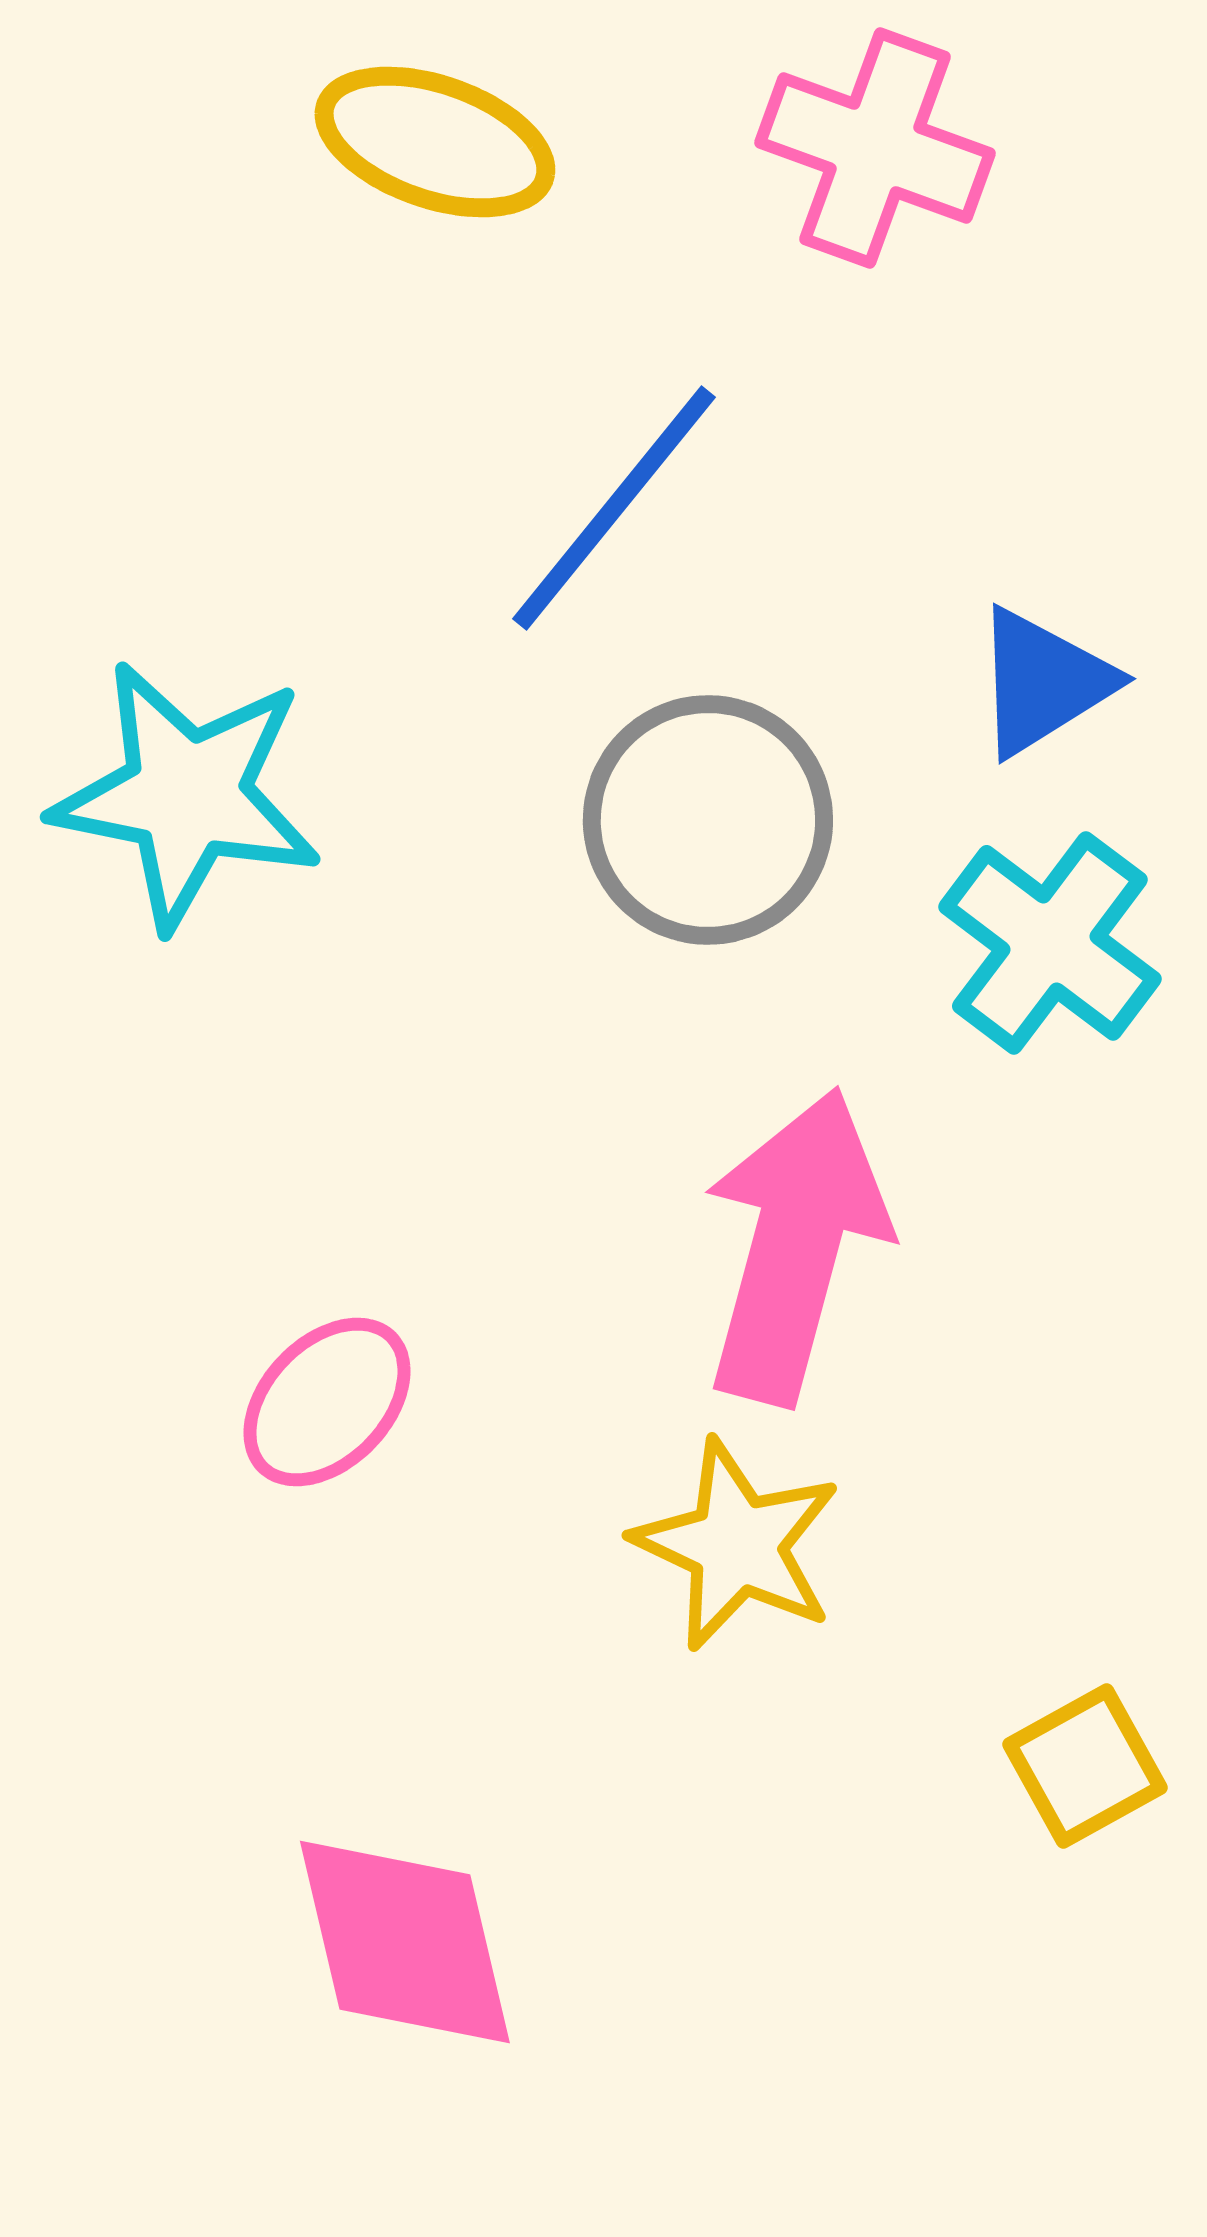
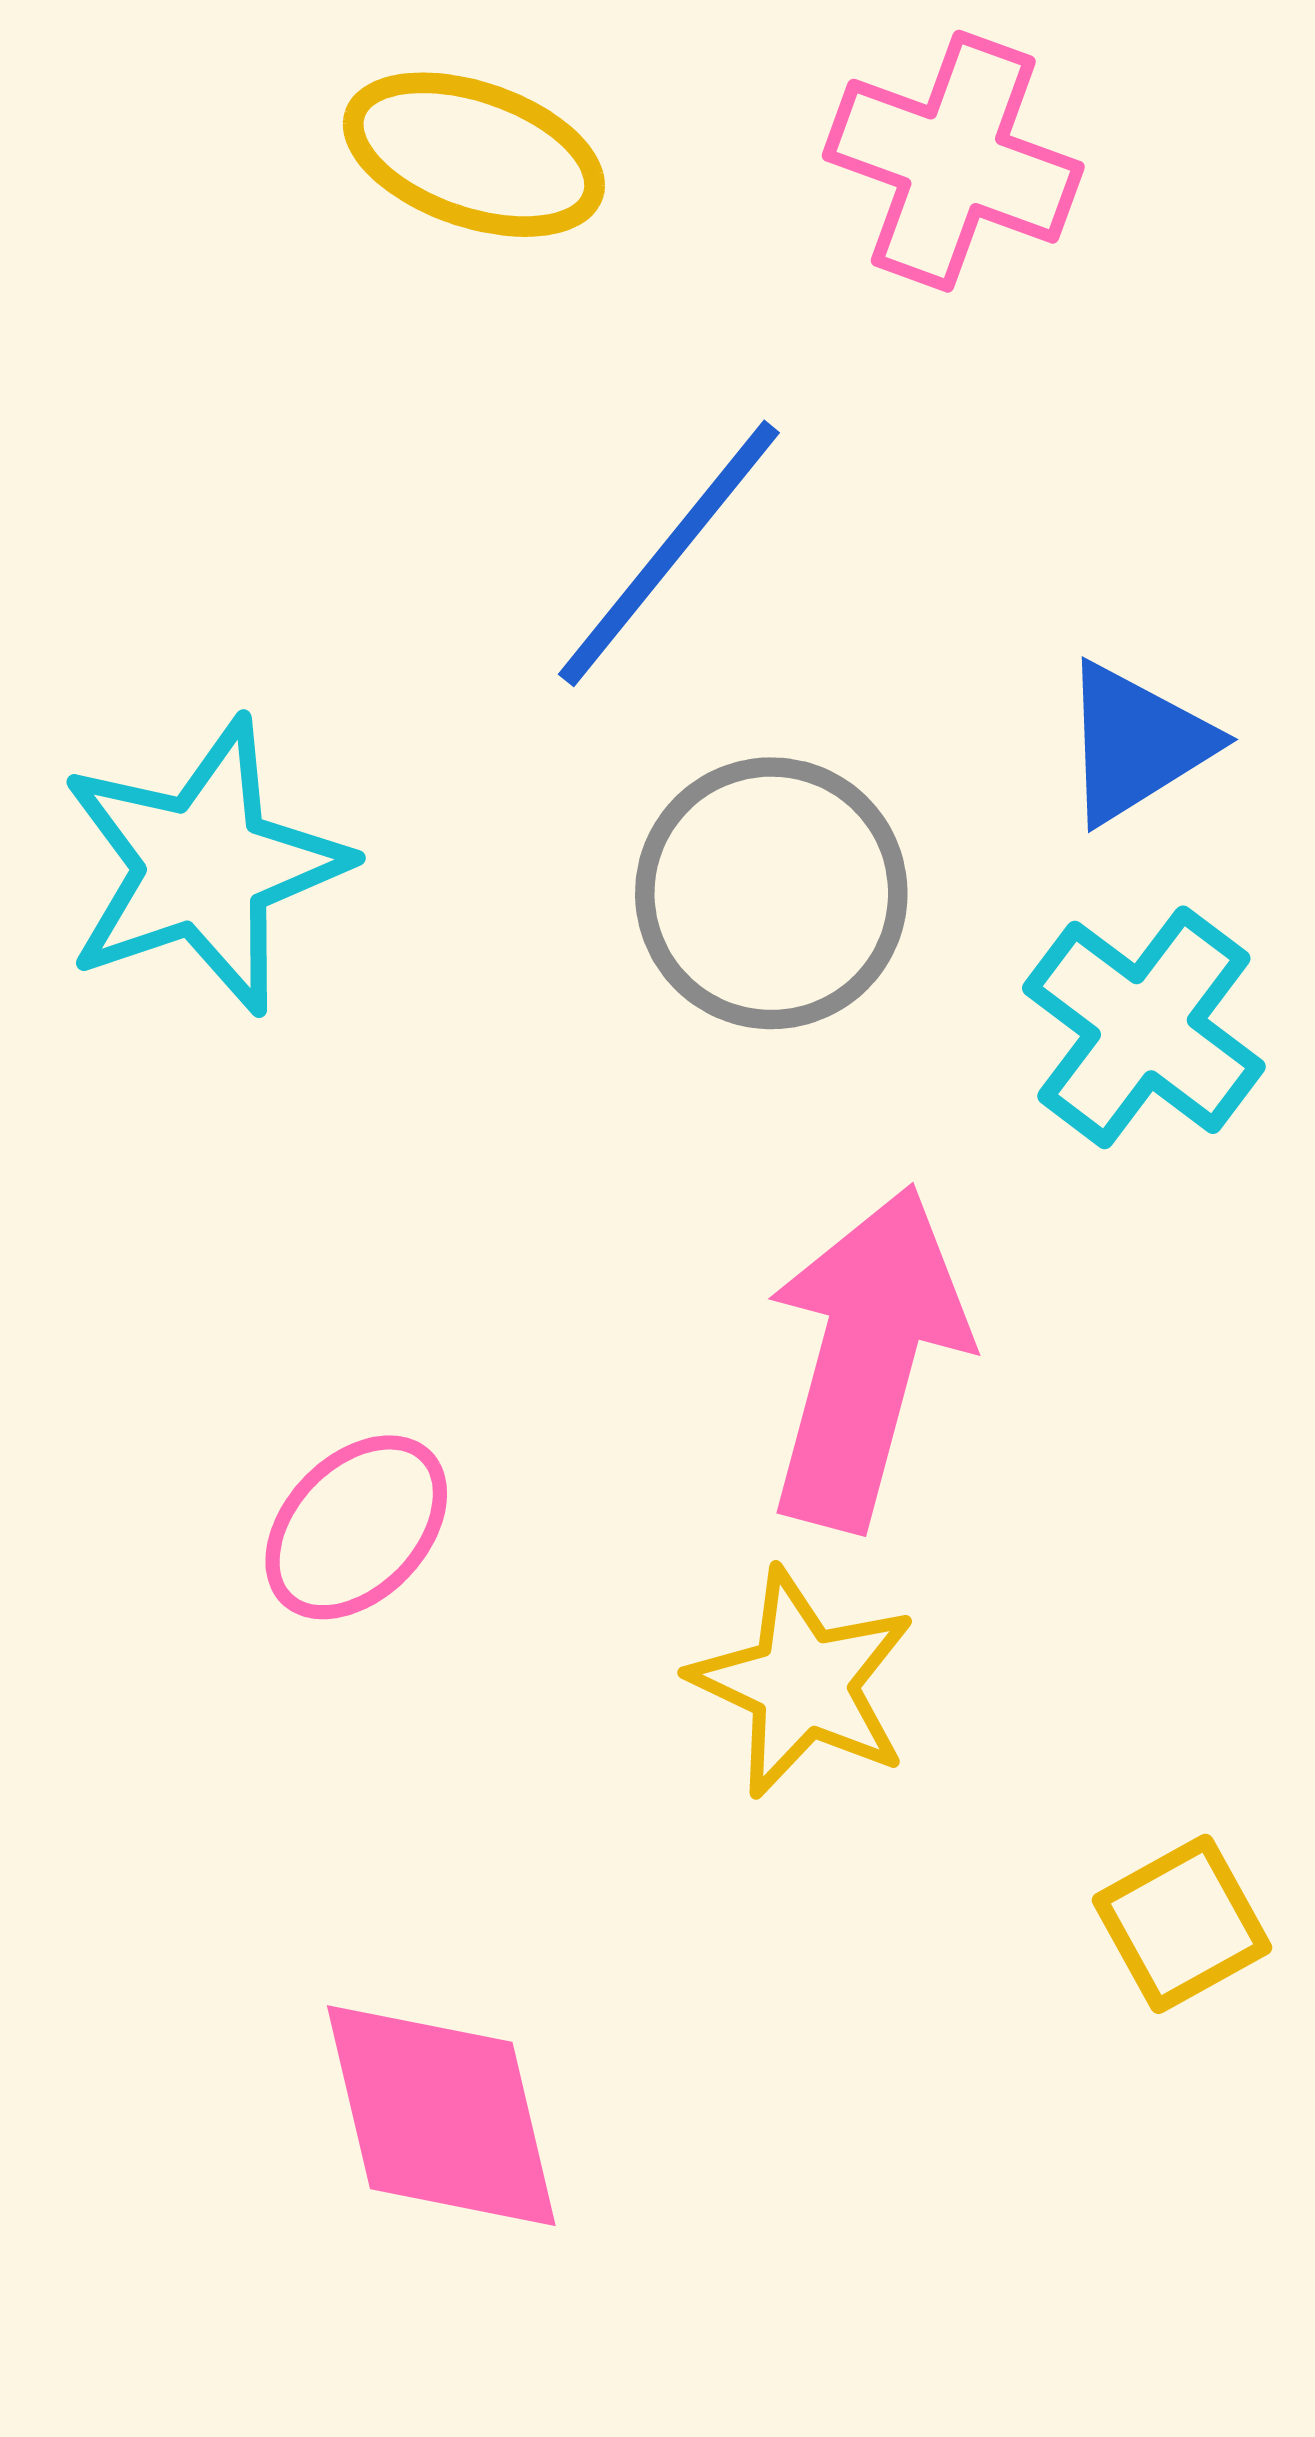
cyan star: (187, 795) -> (204, 866), turned -30

